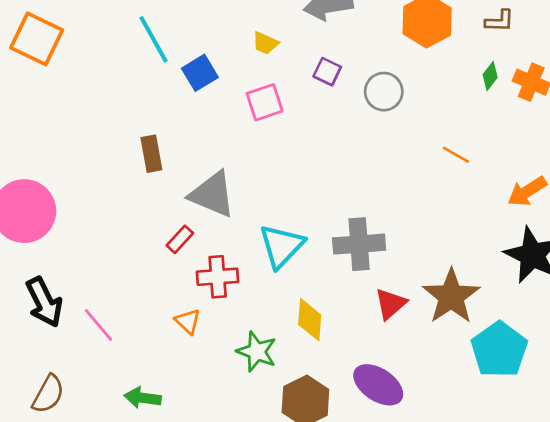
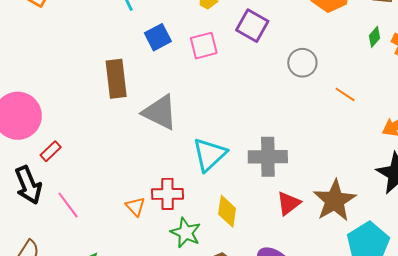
purple square: (327, 72) -> (252, 26), size x1.5
blue square: (200, 73) -> (158, 37), moved
gray circle: (384, 92) -> (302, 63), moved
brown rectangle: (151, 154) -> (116, 79), size x1.4
red rectangle: (180, 239) -> (51, 151), moved
red cross: (218, 277) -> (167, 194), moved

